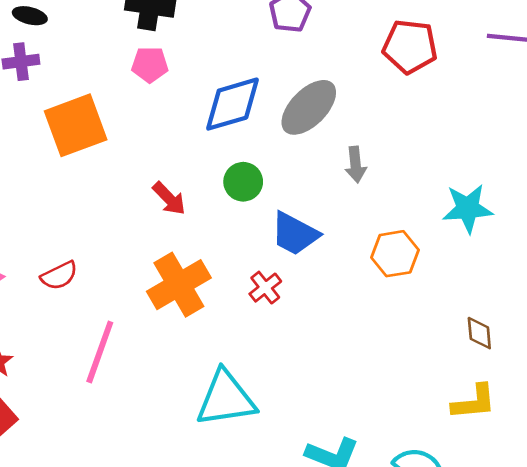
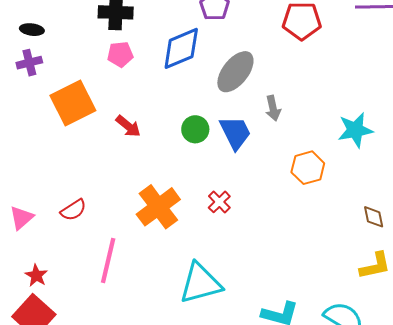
blue diamond: (232, 104) -> (181, 48), moved
red arrow: (169, 198) -> (128, 126), moved
blue trapezoid: (295, 234) -> (235, 133), moved, turned -138

